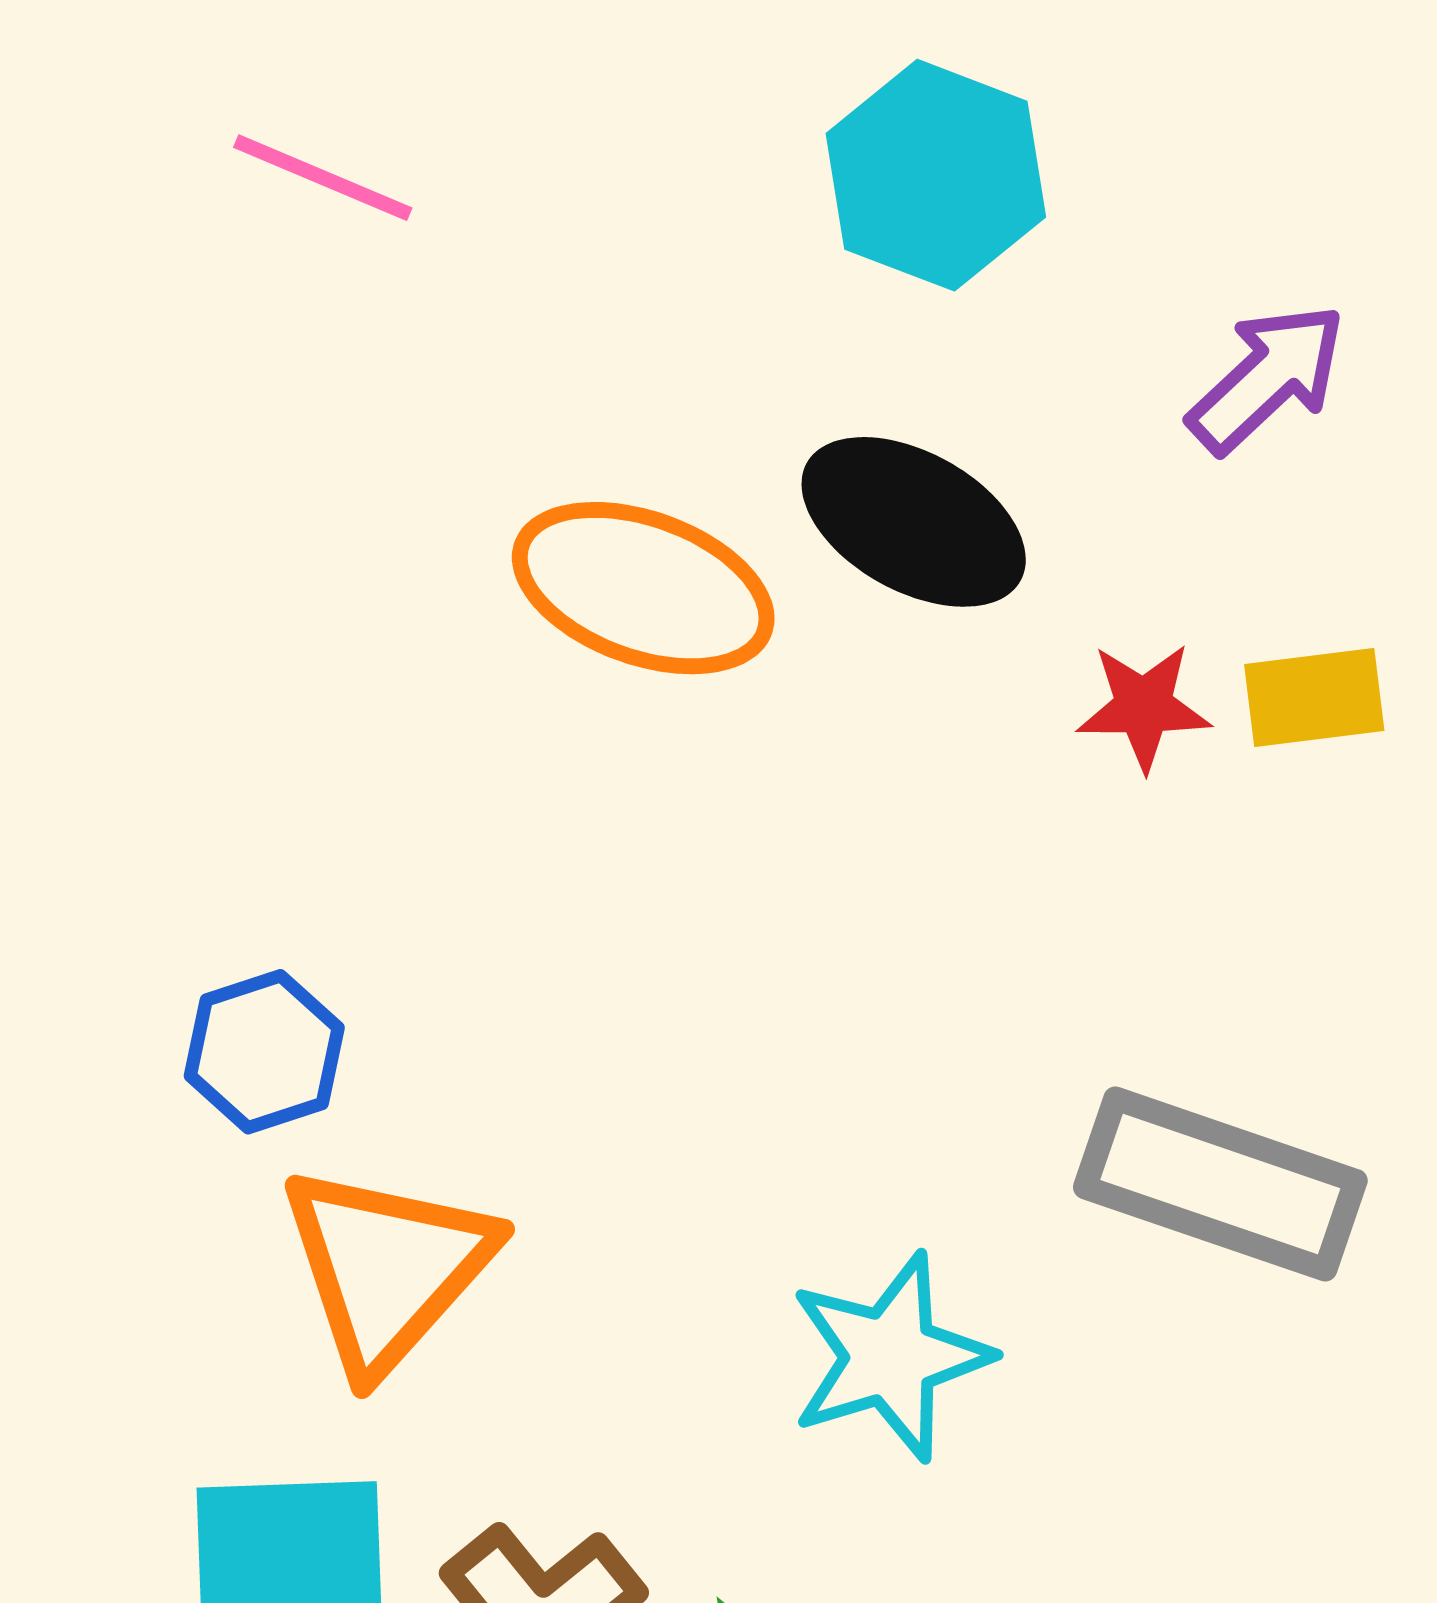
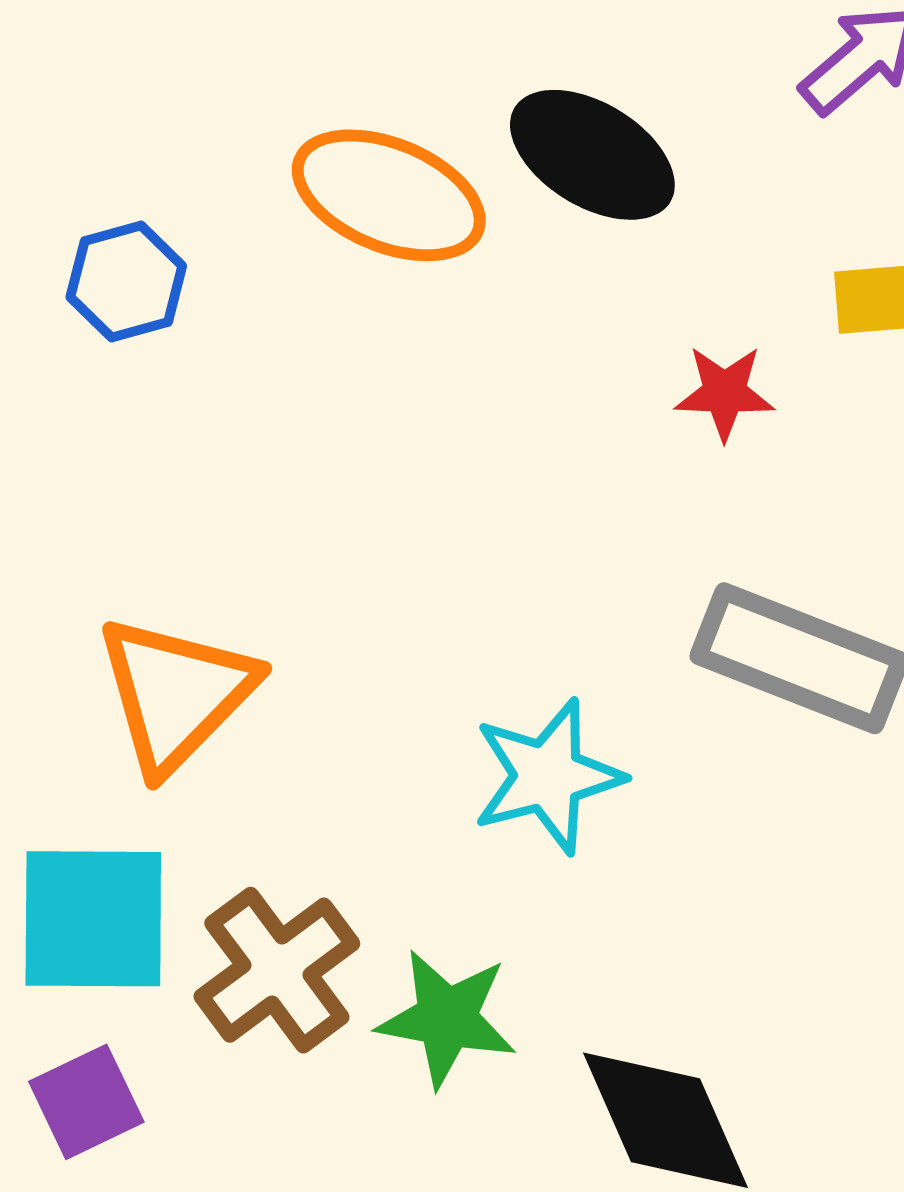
red star: (1144, 707) -> (725, 393), moved
blue hexagon: (264, 1052) -> (126, 281), moved

